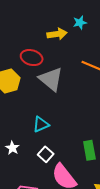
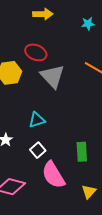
yellow arrow: (57, 34) -> (43, 14), moved

